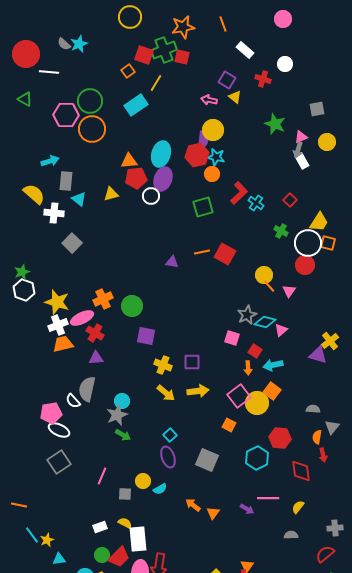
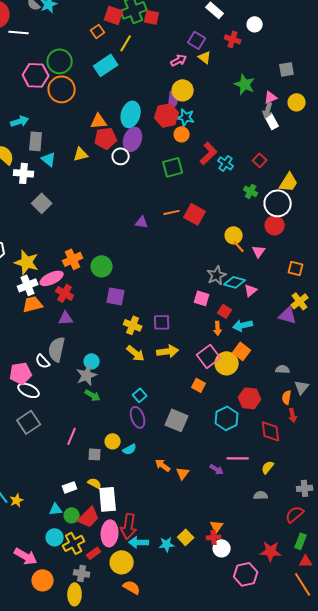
pink arrow: (209, 100) -> (179, 60), turned 140
orange square: (328, 243) -> (296, 268), moved
cyan triangle: (59, 559) -> (56, 509), moved

